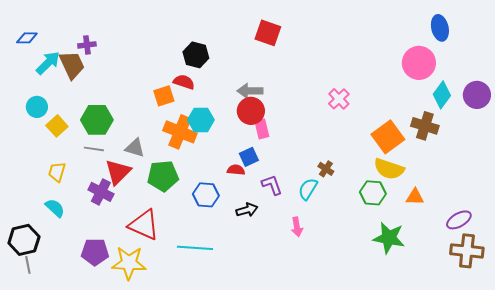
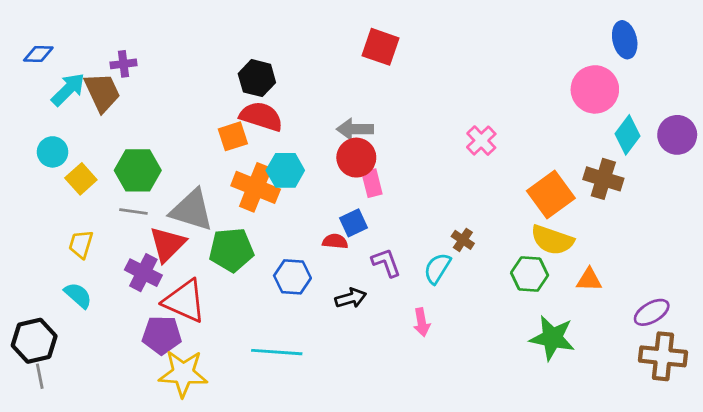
black hexagon: (196, 55) -> (257, 78), moved
red semicircle: (184, 82) -> (261, 116), size x1.4
gray triangle: (135, 148) -> (192, 210), size x1.6
red triangle: (144, 225) -> (185, 301), moved
purple pentagon: (95, 252) -> (162, 335), moved

